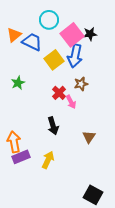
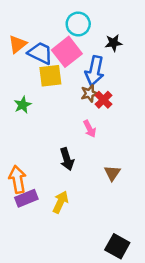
cyan circle: (49, 20) -> (78, 24), moved
pink square: (72, 35) -> (67, 52), moved
yellow square: (54, 60) -> (50, 76), moved, turned 30
brown star: (81, 84) -> (90, 93), moved
red cross: (59, 93) -> (103, 100), moved

